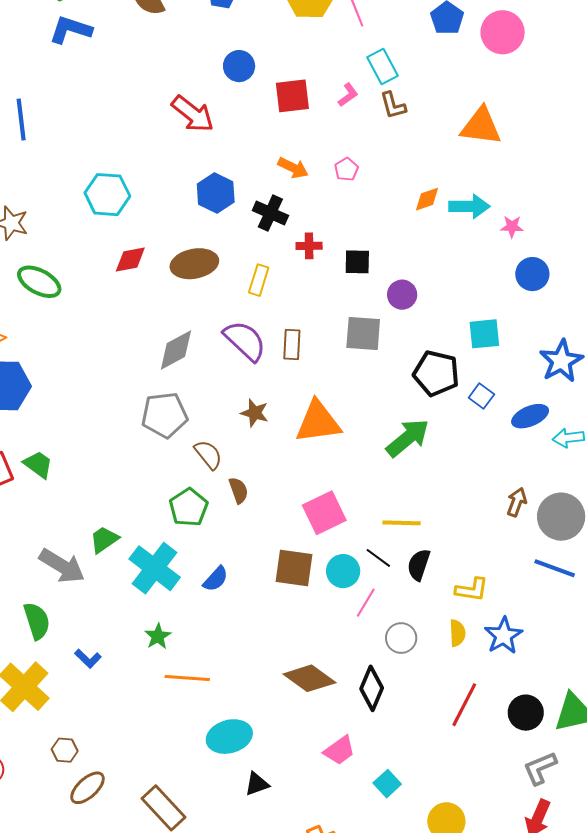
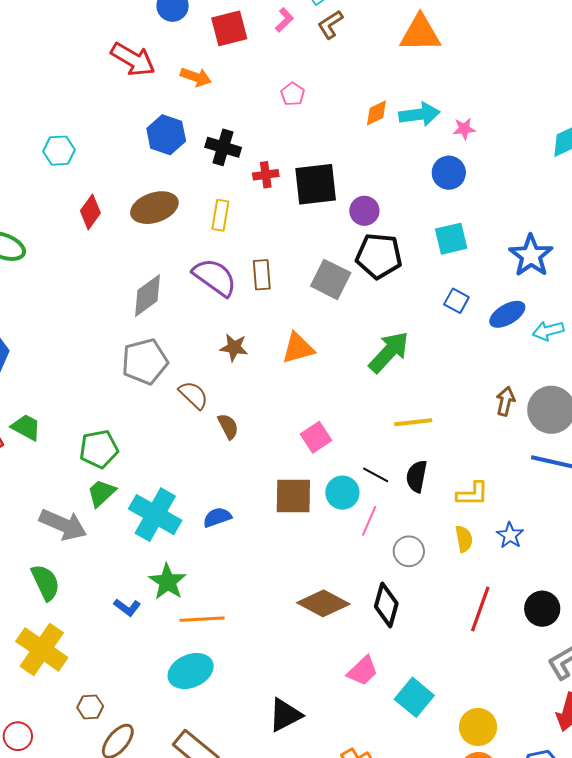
brown L-shape: (393, 105) -> (330, 24), turned 80
orange arrow: (293, 168) -> (196, 77), moved
cyan hexagon: (107, 195) -> (59, 151), size x0.7
red diamond: (130, 260) -> (90, 212), turned -36
black square: (357, 262) -> (316, 184), size x1.6
blue circle: (532, 274) -> (449, 173), moved
gray square: (363, 333) -> (331, 279), moved, turned 30
black pentagon: (436, 373) -> (379, 256), moved
orange triangle: (318, 422) -> (298, 348), size x0.7
green pentagon: (189, 507) -> (99, 449), moved, turned 30
pink square: (324, 513) -> (316, 437), size x0.7
yellow line: (402, 523) -> (413, 422), moved
blue semicircle: (216, 579) -> (217, 517), turned -144
green star: (158, 636) -> (167, 582), size x1.4
blue star: (503, 636) -> (510, 535), size x0.7
blue L-shape: (88, 659) -> (127, 607), moved
cyan ellipse: (229, 737) -> (191, 671), moved
black triangle: (257, 784) -> (285, 715), size x1.4
cyan square: (387, 784) -> (414, 697), size x1.4

